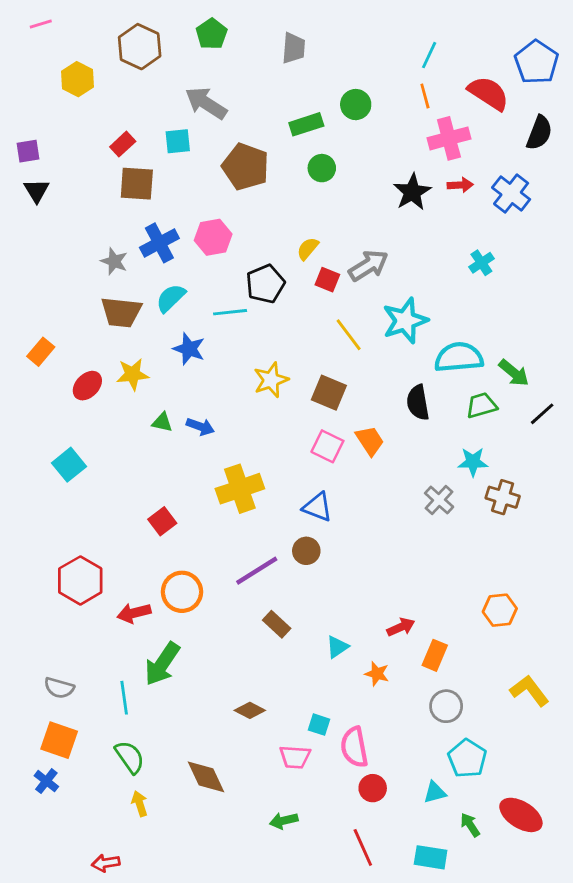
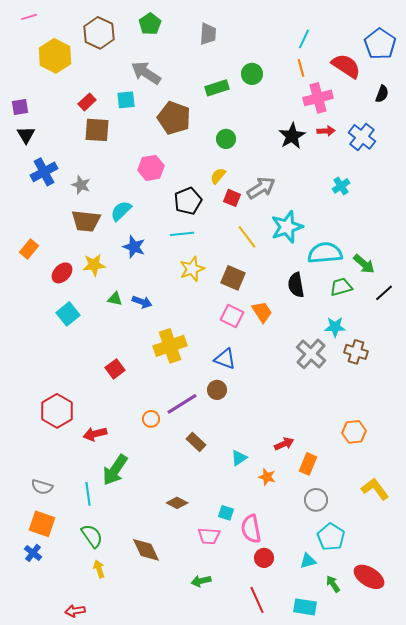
yellow hexagon: (77, 79) -> (55, 56), size x1.4
black semicircle: (539, 133) -> (382, 94), size x0.7
green circle: (322, 168) -> (226, 139), moved
blue cross: (159, 243) -> (44, 172), moved
cyan line: (230, 312) -> (182, 234), moved
cyan square: (69, 465) -> (68, 314), moved
gray cross: (439, 500) -> (311, 354), size x1.4
orange circle: (182, 592) -> (151, 419), moved, size x0.6

